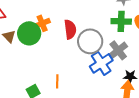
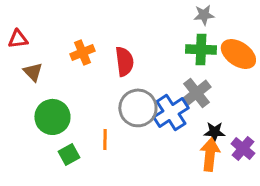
green circle: (29, 33) -> (52, 117), moved
gray circle: (90, 41) -> (138, 108), moved

